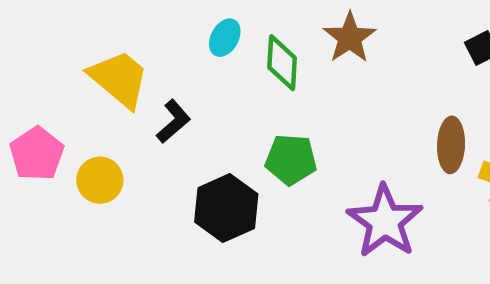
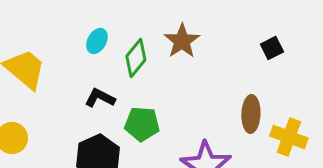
green diamond: (282, 63) -> (136, 58), turned 36
black L-shape: (173, 121) -> (100, 98), moved, turned -112

